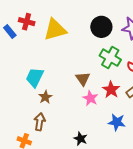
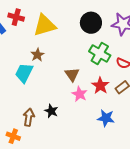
brown star: (45, 97) -> (37, 55), moved
black star: (81, 139) -> (51, 111), moved

